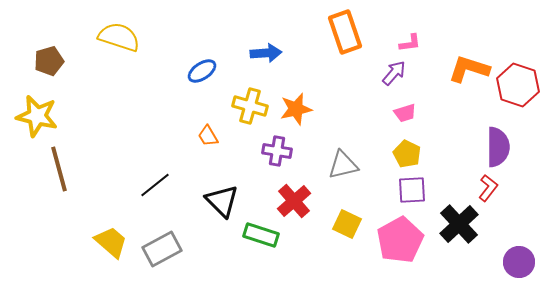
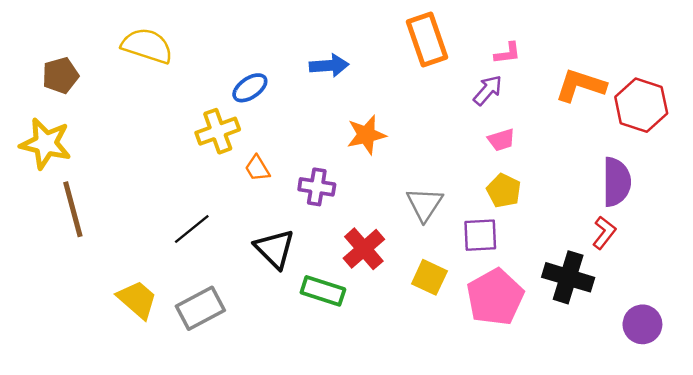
yellow cross: (250, 106) -> (218, 131), moved, turned -36
purple cross: (277, 151) -> (317, 187), moved
gray triangle: (343, 165) -> (425, 204), turned -44
purple square: (412, 190) -> (480, 235), moved
black cross: (459, 224) -> (568, 277), turned -30

